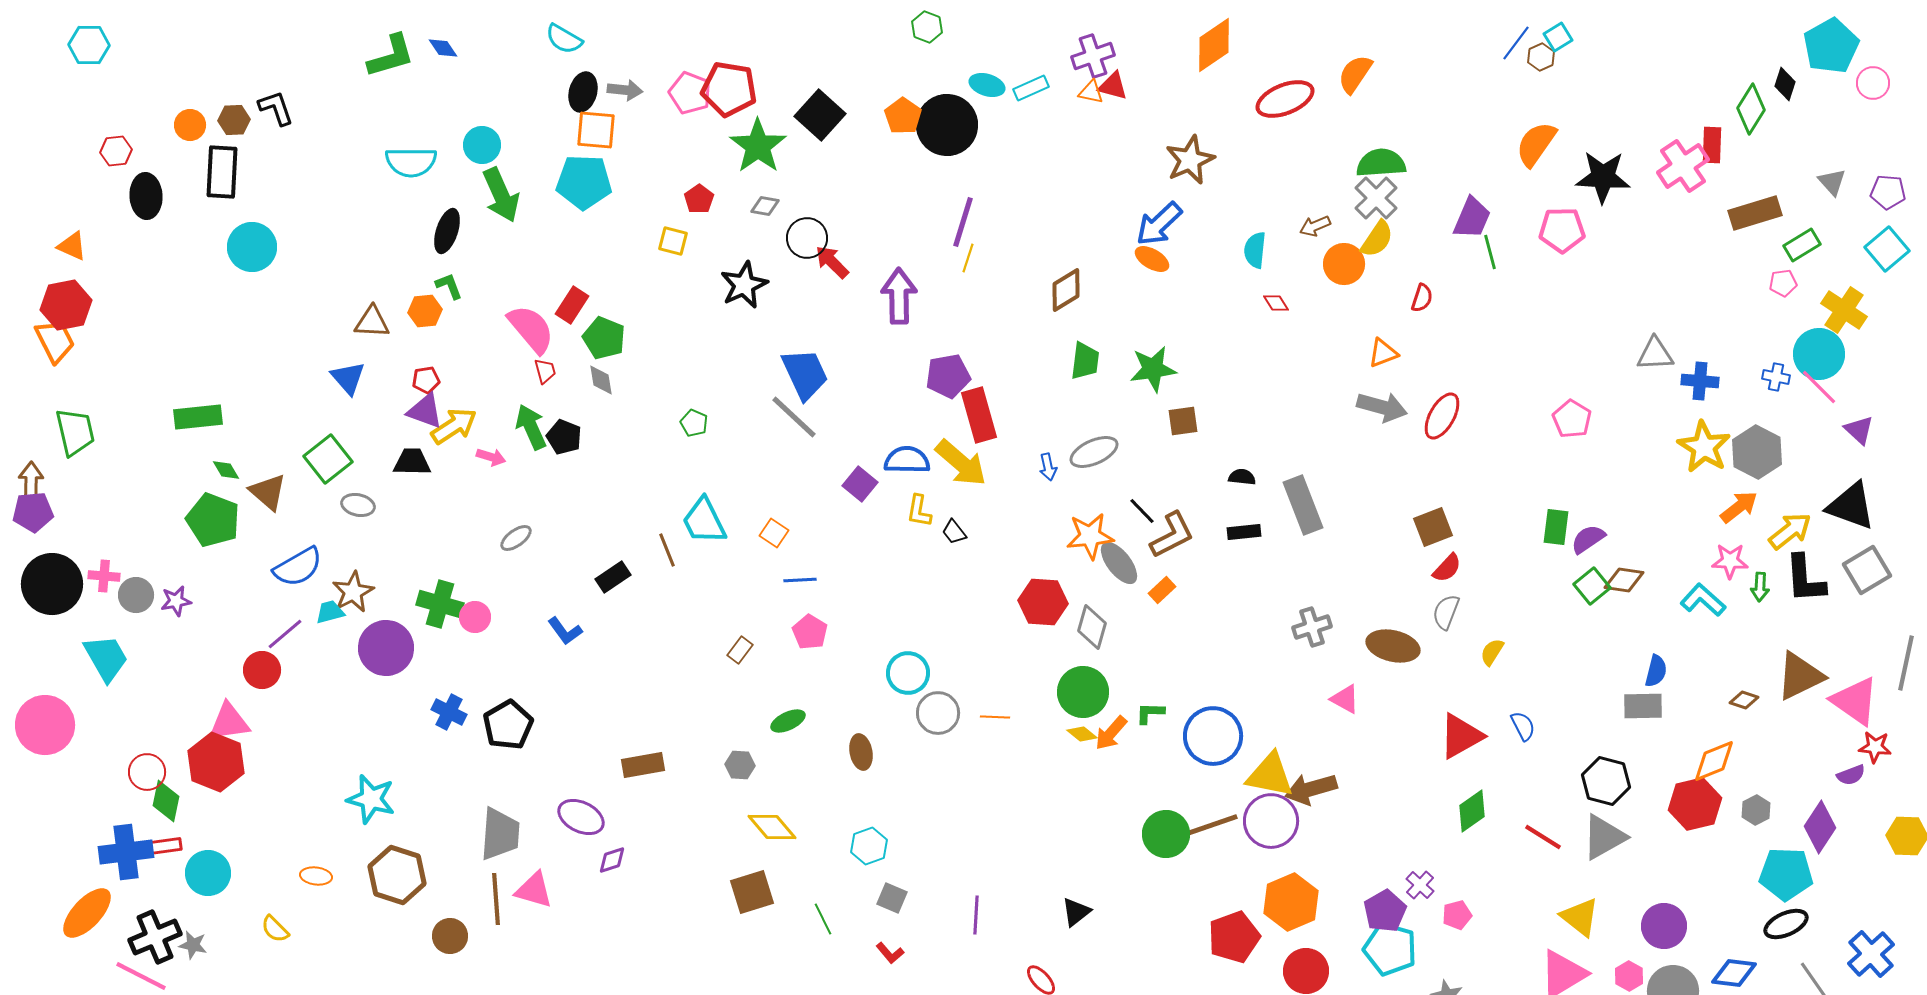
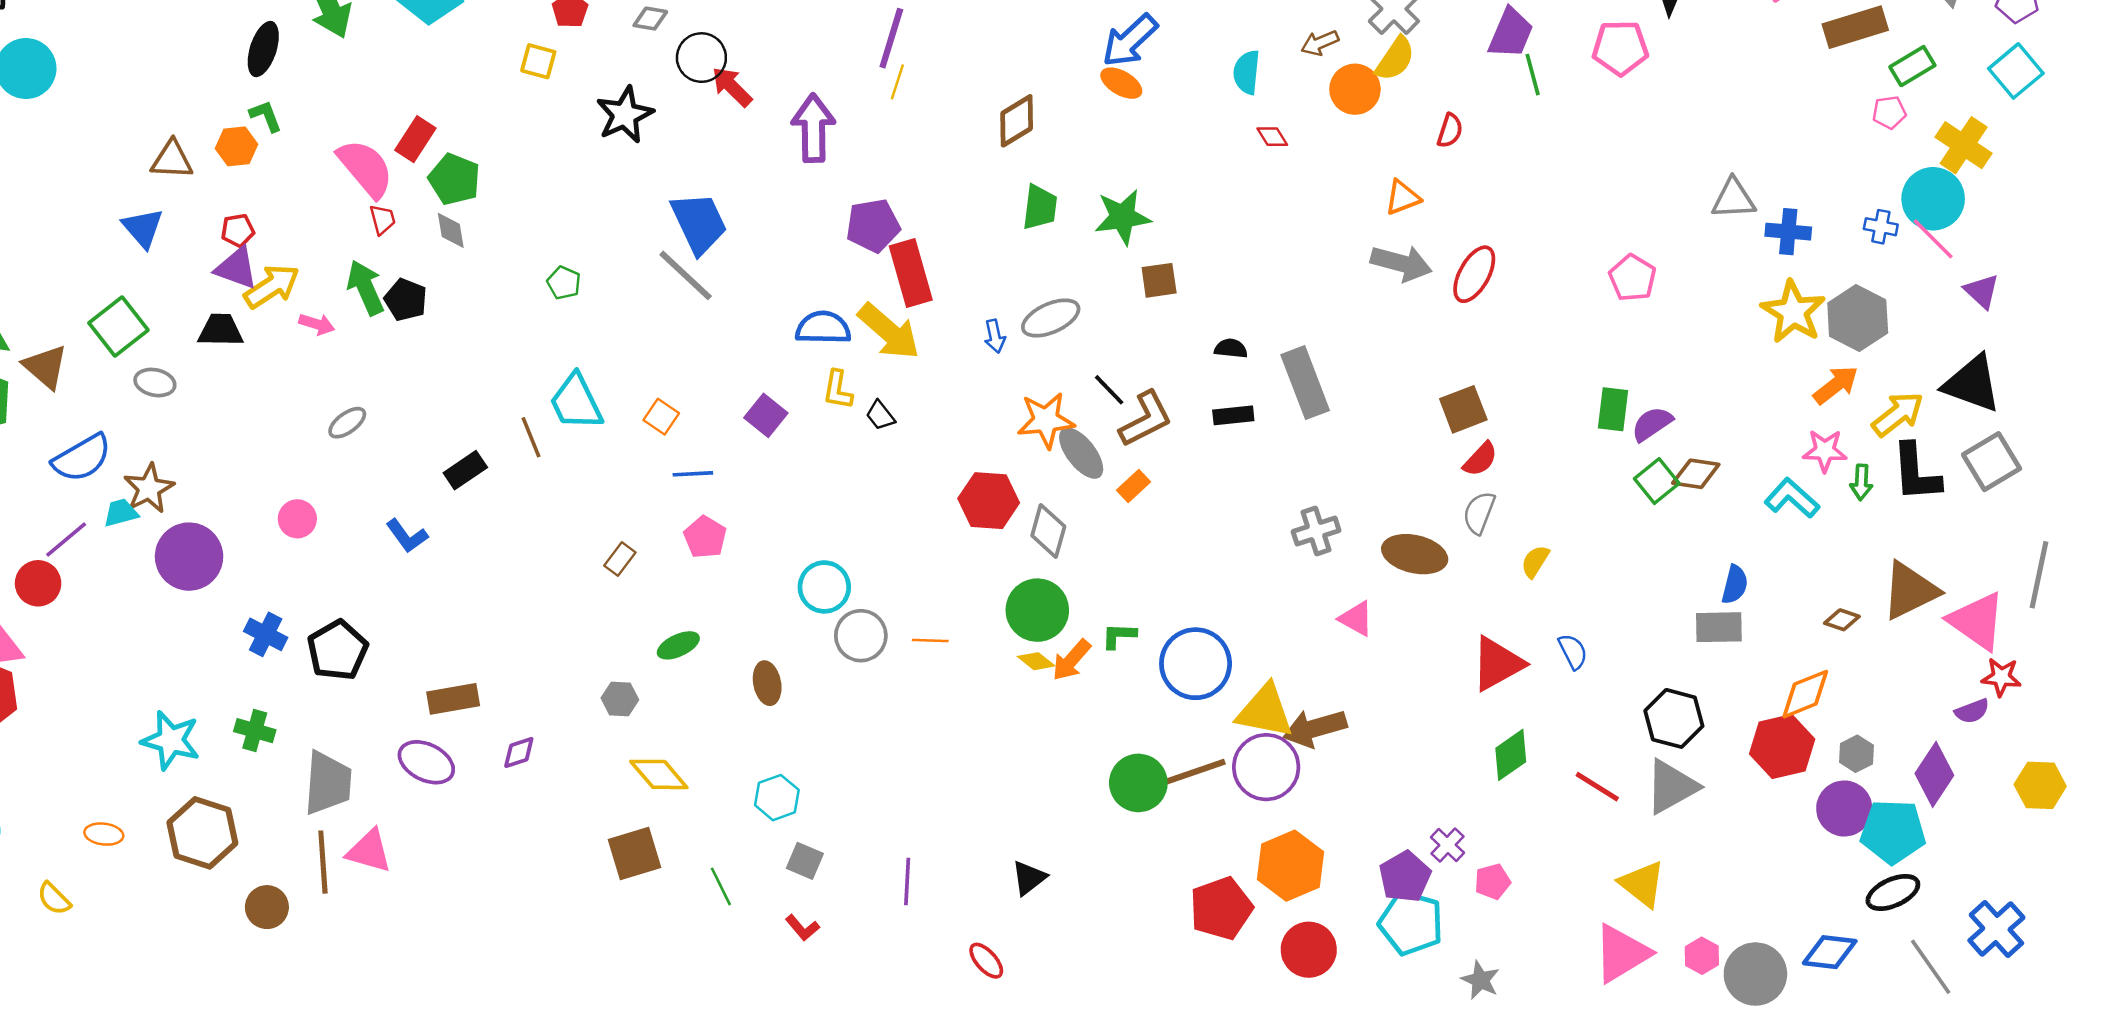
purple square: (860, 484) -> (766, 415), moved
green cross: (440, 604) -> (255, 731), moved, size x0.7
brown rectangle: (643, 765) -> (453, 699), moved
purple diamond: (612, 860) -> (519, 753), moved
purple circle: (1664, 926) -> (1844, 808), moved

